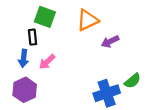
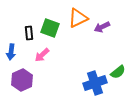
green square: (45, 17) -> (50, 28), moved
purple arrow: (110, 42) -> (102, 27), moved
blue arrow: (24, 58) -> (11, 52), moved

